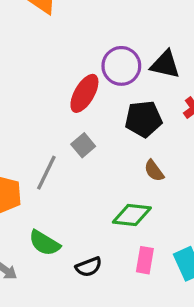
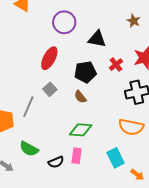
purple circle: (121, 66) -> (64, 22), moved
brown semicircle: (154, 171) -> (80, 97), moved
pink rectangle: (145, 260) -> (77, 156), moved

